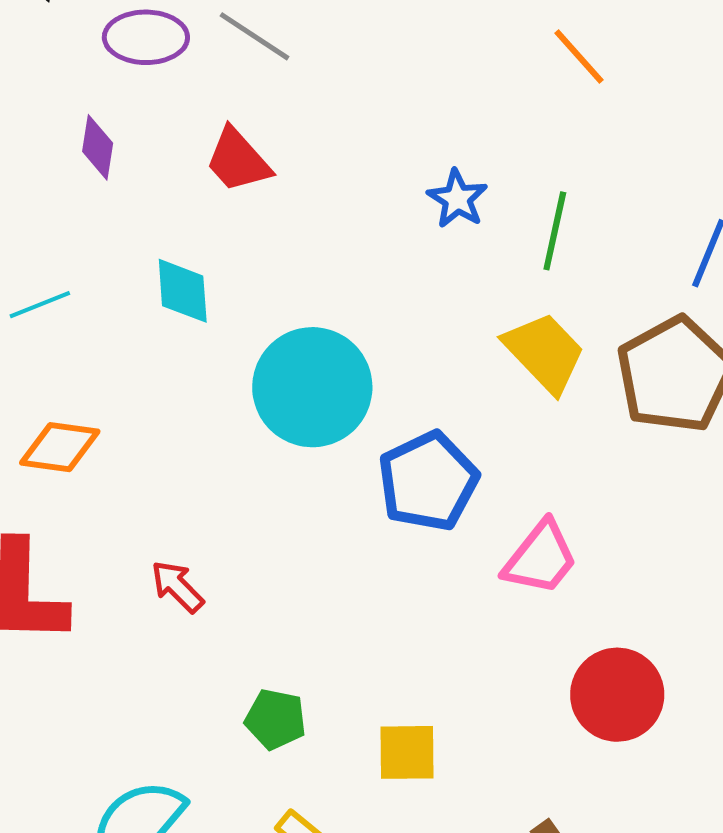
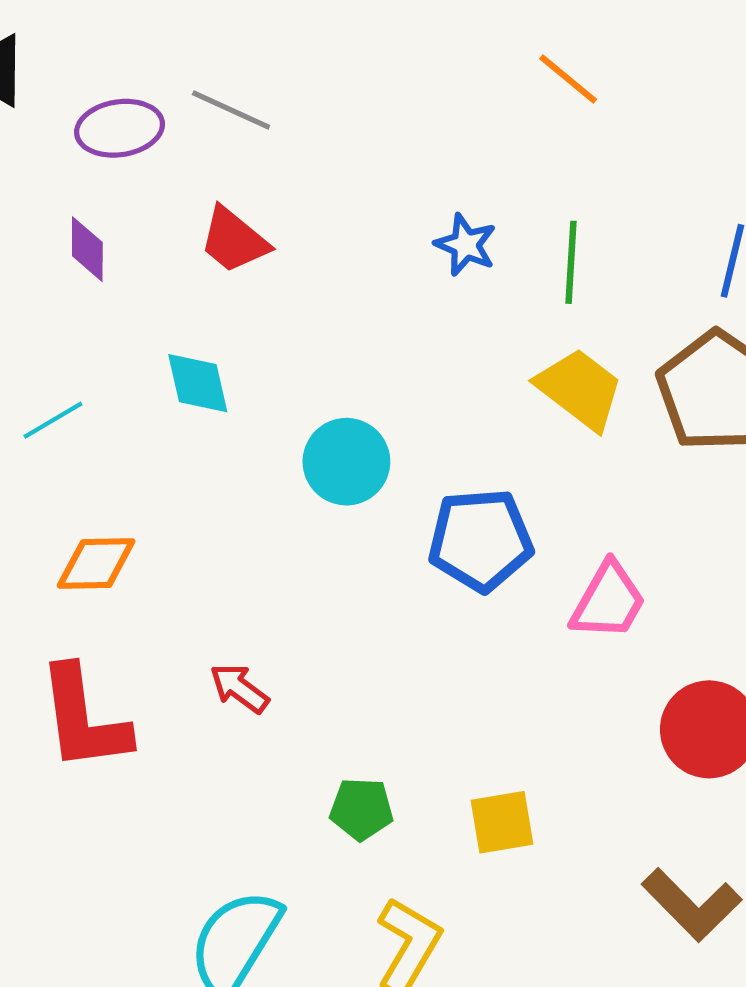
cyan circle: (312, 387) -> (346, 462), size x0.7
blue pentagon: (428, 481) -> (481, 540), turned 30

